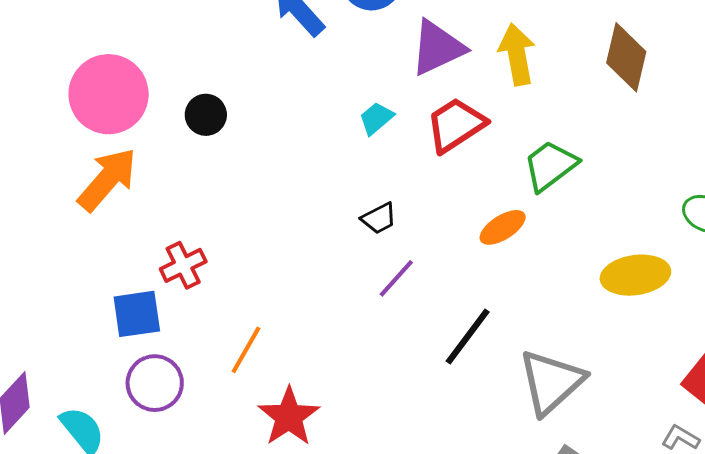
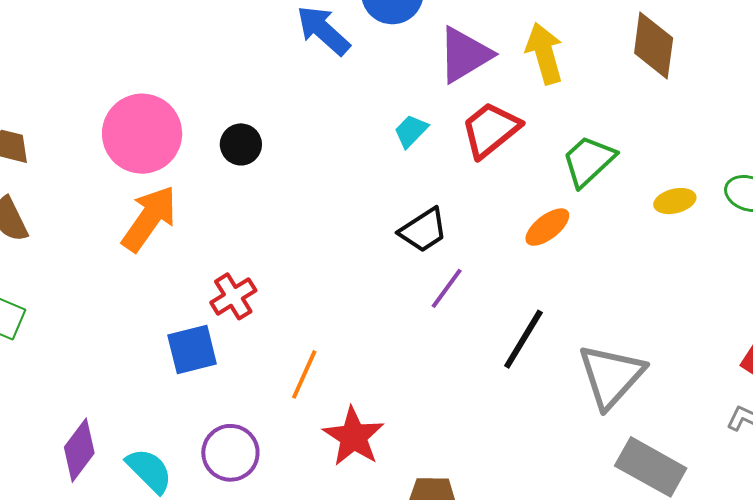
black trapezoid: (379, 218) -> (423, 230), size x1.4
yellow ellipse: (635, 275) -> (675, 201), moved, size x0.6
purple circle: (155, 383) -> (230, 453), moved

